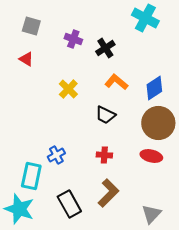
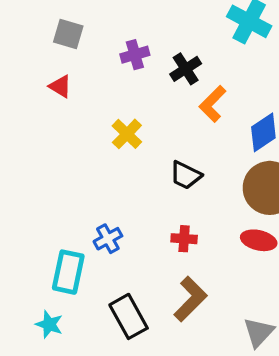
purple cross: (73, 39) -> (135, 55), turned -36
orange L-shape: (116, 82) -> (213, 104), moved, turned -85
cyan star: (19, 209) -> (49, 324), size x0.6

